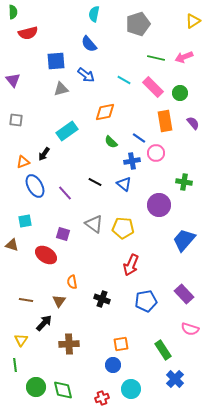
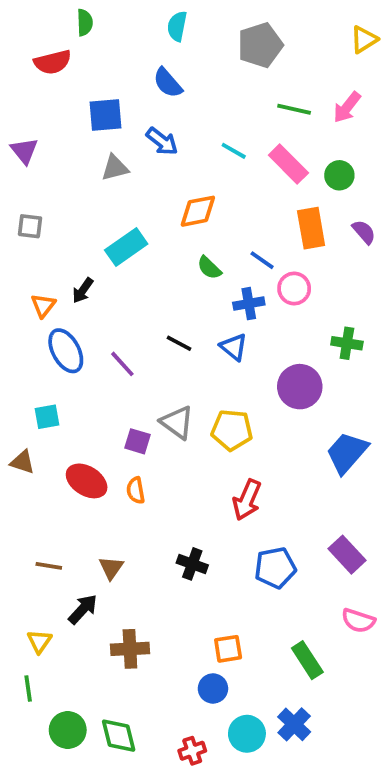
green semicircle: (13, 12) -> (85, 22), moved
pink arrow: (184, 57) -> (347, 107), turned -30
orange triangle: (23, 162) -> (43, 305), turned -32
purple square: (63, 234) -> (138, 441), moved
orange semicircle: (72, 282) -> (136, 490), moved
blue cross: (175, 379) -> (294, 724), moved

